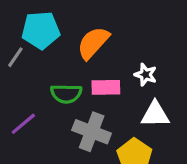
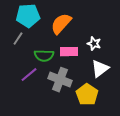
gray line: (15, 57) -> (18, 39), moved
white triangle: (155, 114) -> (100, 69), turned -36
purple line: (23, 124) -> (29, 75), moved

